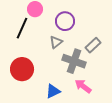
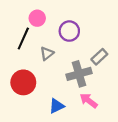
gray triangle: (56, 42) -> (47, 54), moved
gray cross: (74, 61) -> (79, 74), turned -35

